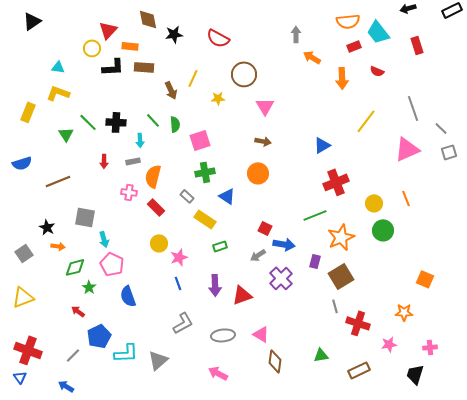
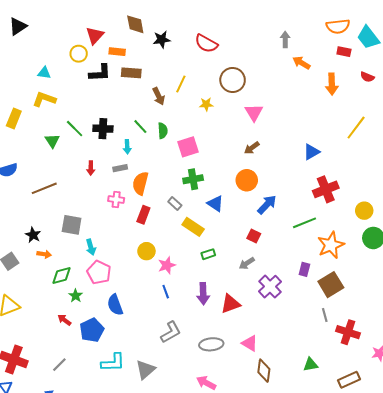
red rectangle: (354, 46) -> (344, 52), turned 32
brown arrow: (263, 141) -> (252, 148), turned 133
red rectangle: (156, 207) -> (143, 215), turned 66
blue arrow: (284, 244) -> (267, 205), moved, turned -55
blue pentagon: (99, 336) -> (92, 330), moved

